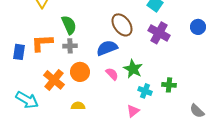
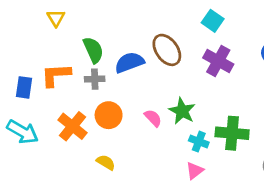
blue semicircle: (107, 48) -> (129, 62), moved
green cross: (169, 85) -> (232, 133), size x1.6
cyan arrow: (27, 100) -> (23, 132), moved
yellow semicircle: (78, 106) -> (106, 162), turned 32
pink triangle: (133, 111) -> (195, 171), moved

